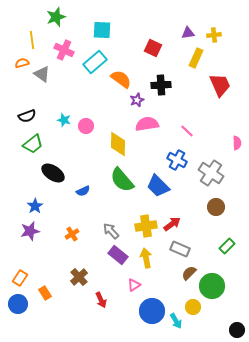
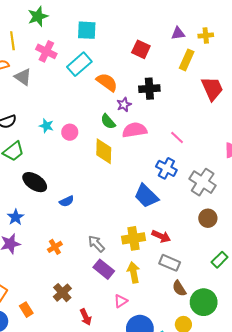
green semicircle: (122, 180) -> (108, 122), moved, size x0.6
red arrow: (172, 224) -> (161, 236), turned 60
brown semicircle: (189, 273) -> (179, 288), turned -77

